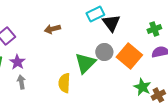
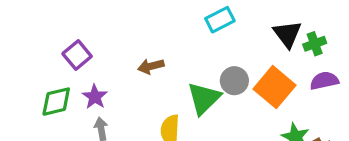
black triangle: (111, 23) -> (287, 34), moved
brown arrow: (52, 29) -> (151, 66), moved

